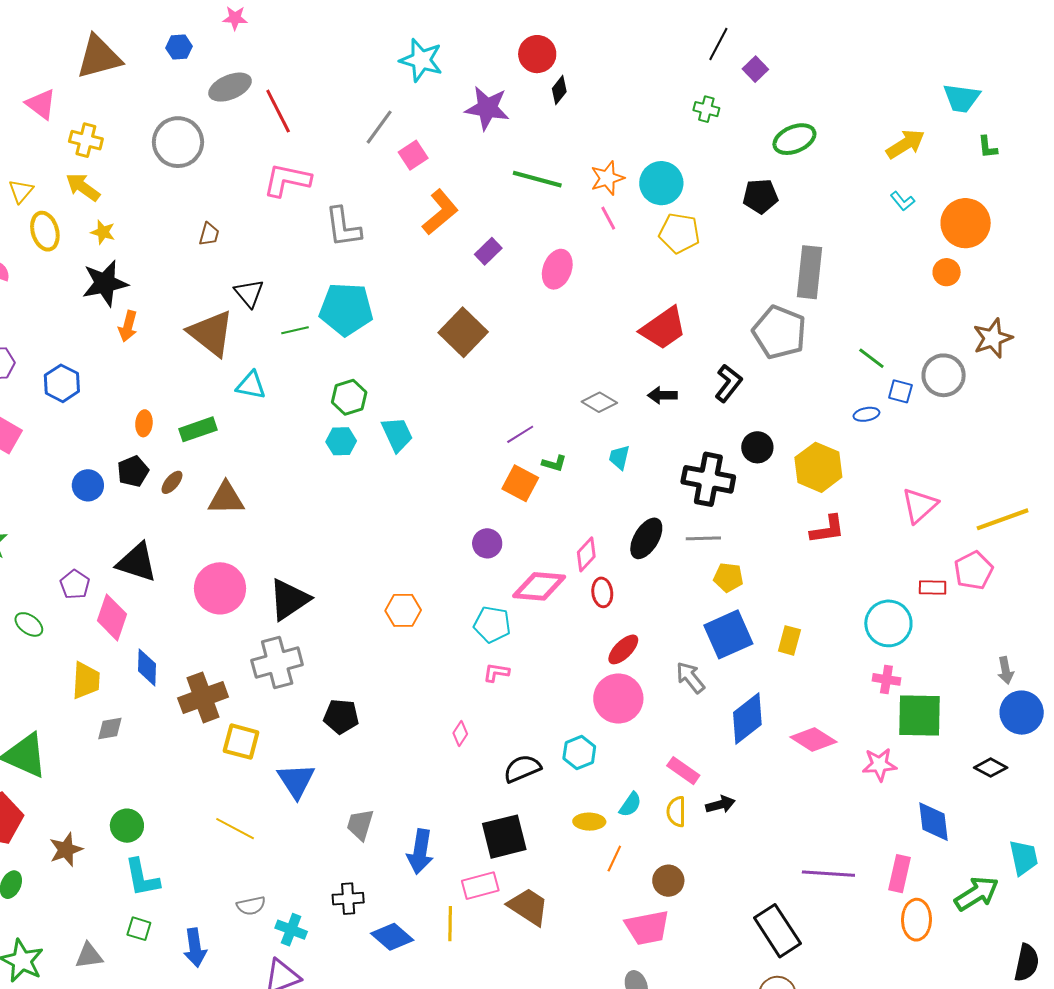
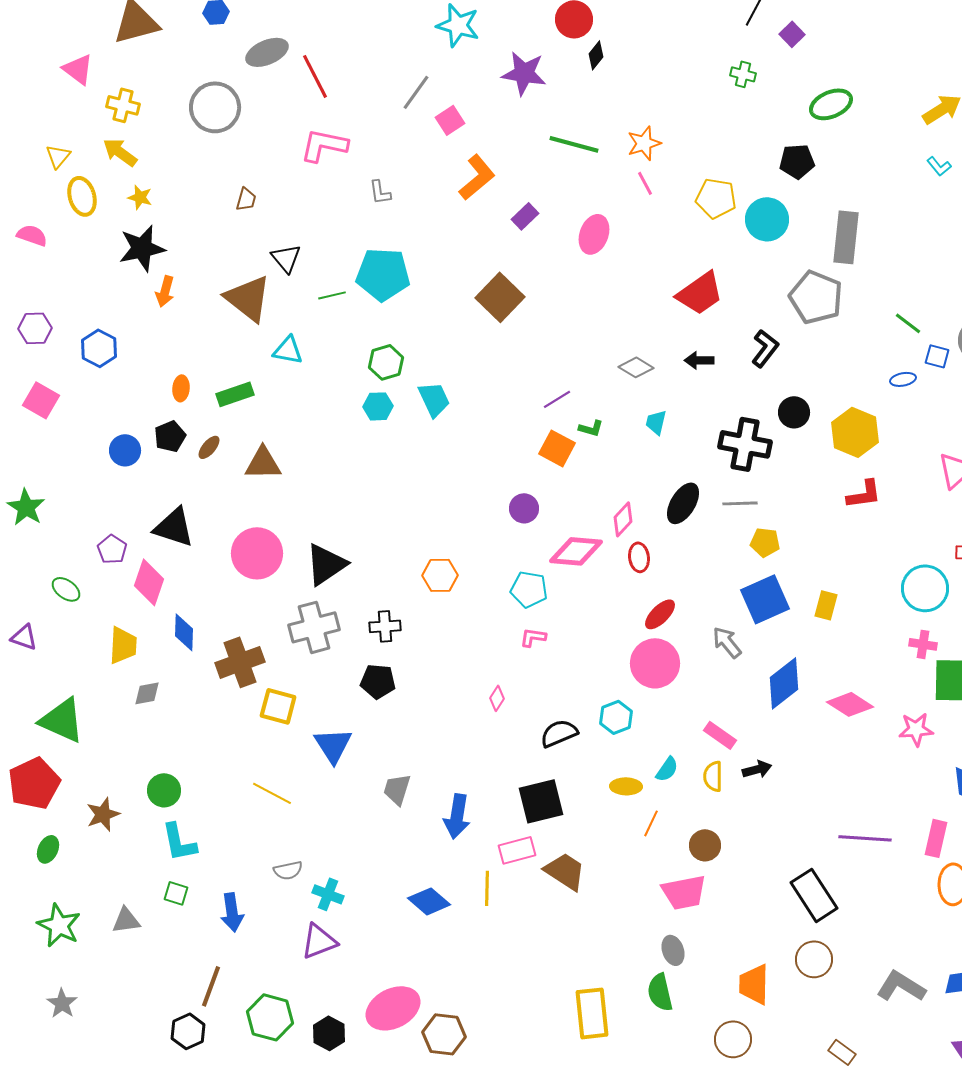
cyan circle: (661, 183) -> (767, 219), moved
gray L-shape: (343, 227) -> (380, 192), size x0.6
black cross: (348, 899) -> (385, 626), moved

